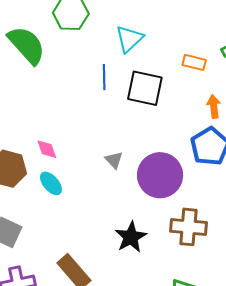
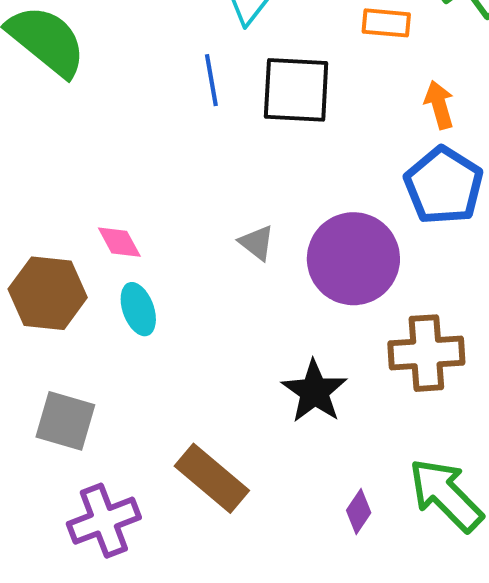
cyan ellipse: (51, 183) -> (138, 309), turned 30

